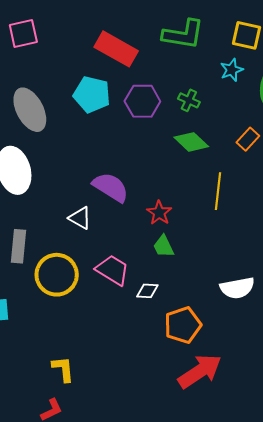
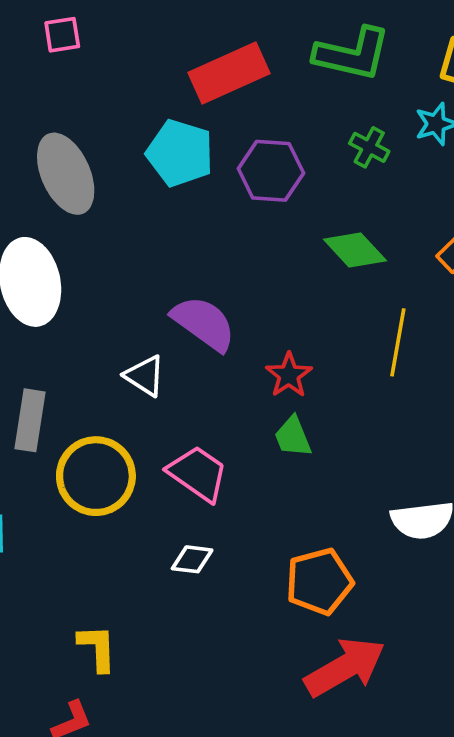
pink square: (23, 33) -> (62, 35), size x0.7
red rectangle: (116, 49) -> (229, 73), turned -57
green cross: (189, 100) -> (369, 147), moved
white diamond: (147, 291) -> (192, 559), moved

